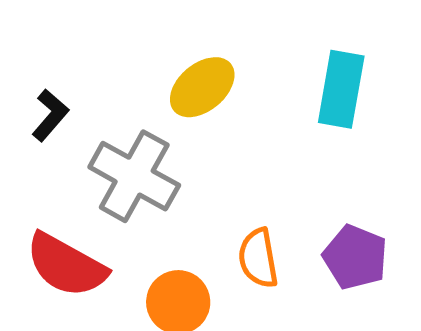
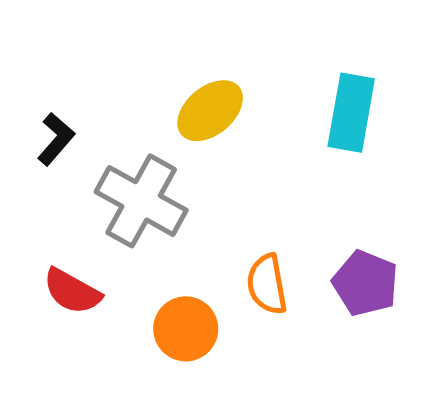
red semicircle: (66, 265) -> (72, 291), size x0.7

